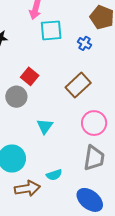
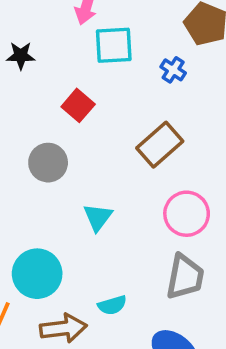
red square: (30, 76) -> (78, 105), moved

